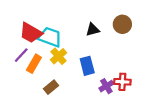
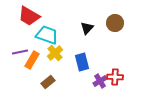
black triangle: (93, 30) -> (87, 28), turned -32
red trapezoid: (31, 33) -> (29, 16), moved
purple line: (21, 55) -> (20, 52), turned 35

